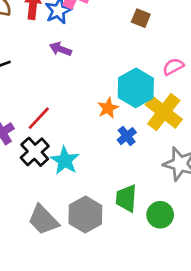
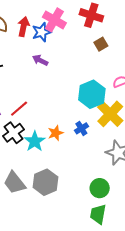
brown square: (141, 18) -> (101, 44), turned 32
orange star: (108, 108) -> (56, 133), moved
green trapezoid: (126, 198) -> (98, 214), moved

